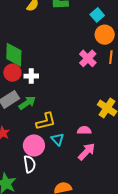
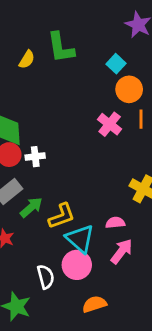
green arrow: (27, 103) -> (31, 207), moved
cyan triangle: (57, 139) -> (80, 239), size x1.6
pink circle: (34, 145) -> (77, 265), moved

